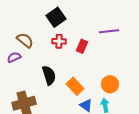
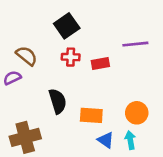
red rectangle: (82, 46) -> (100, 64), turned 56
orange rectangle: (75, 86) -> (91, 115), turned -42

